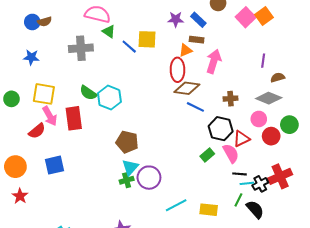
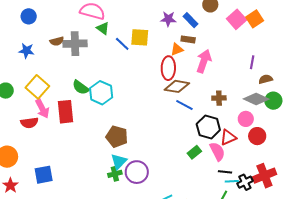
brown semicircle: (45, 22) -> (57, 41), moved
yellow square: (44, 94) -> (37, 87), turned 30
green circle: (289, 125) -> (273, 101), moved
red semicircle: (37, 131) -> (29, 123), turned 30
blue square: (54, 165) -> (44, 175), moved

